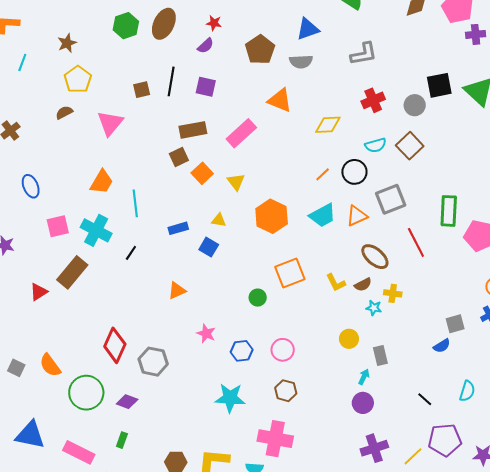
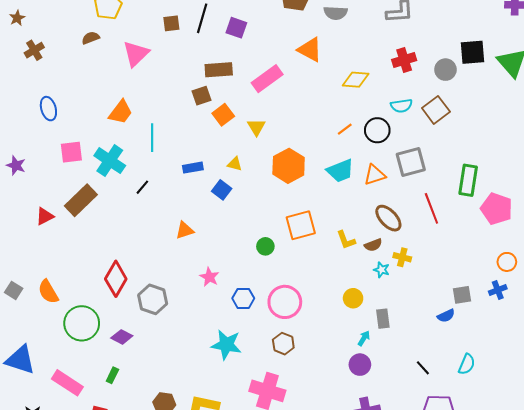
pink circle: (283, 350) -> (285, 302), size x1.4

